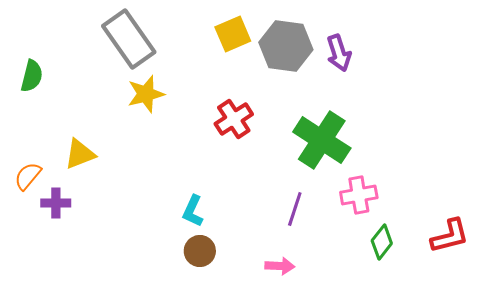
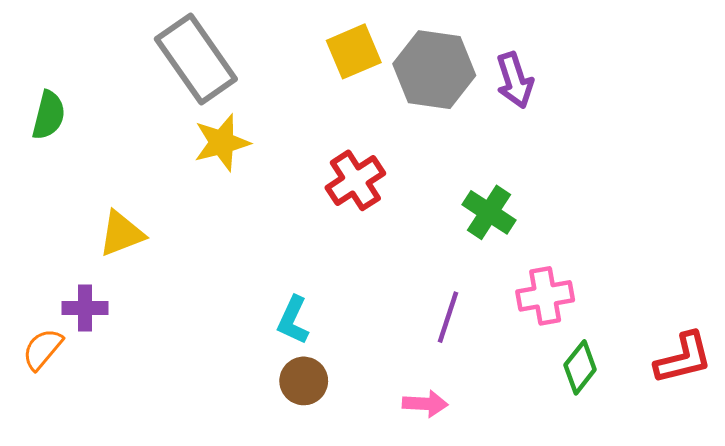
green cross: (322, 140) -> (489, 212), size x0.6
orange semicircle: (28, 176) -> (43, 349), moved

